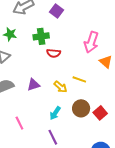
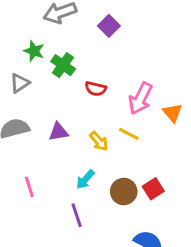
green cross: (41, 36) -> (63, 65), moved, turned 35
pink arrow: (91, 42) -> (140, 98), moved
brown circle: (81, 108) -> (124, 192), moved

